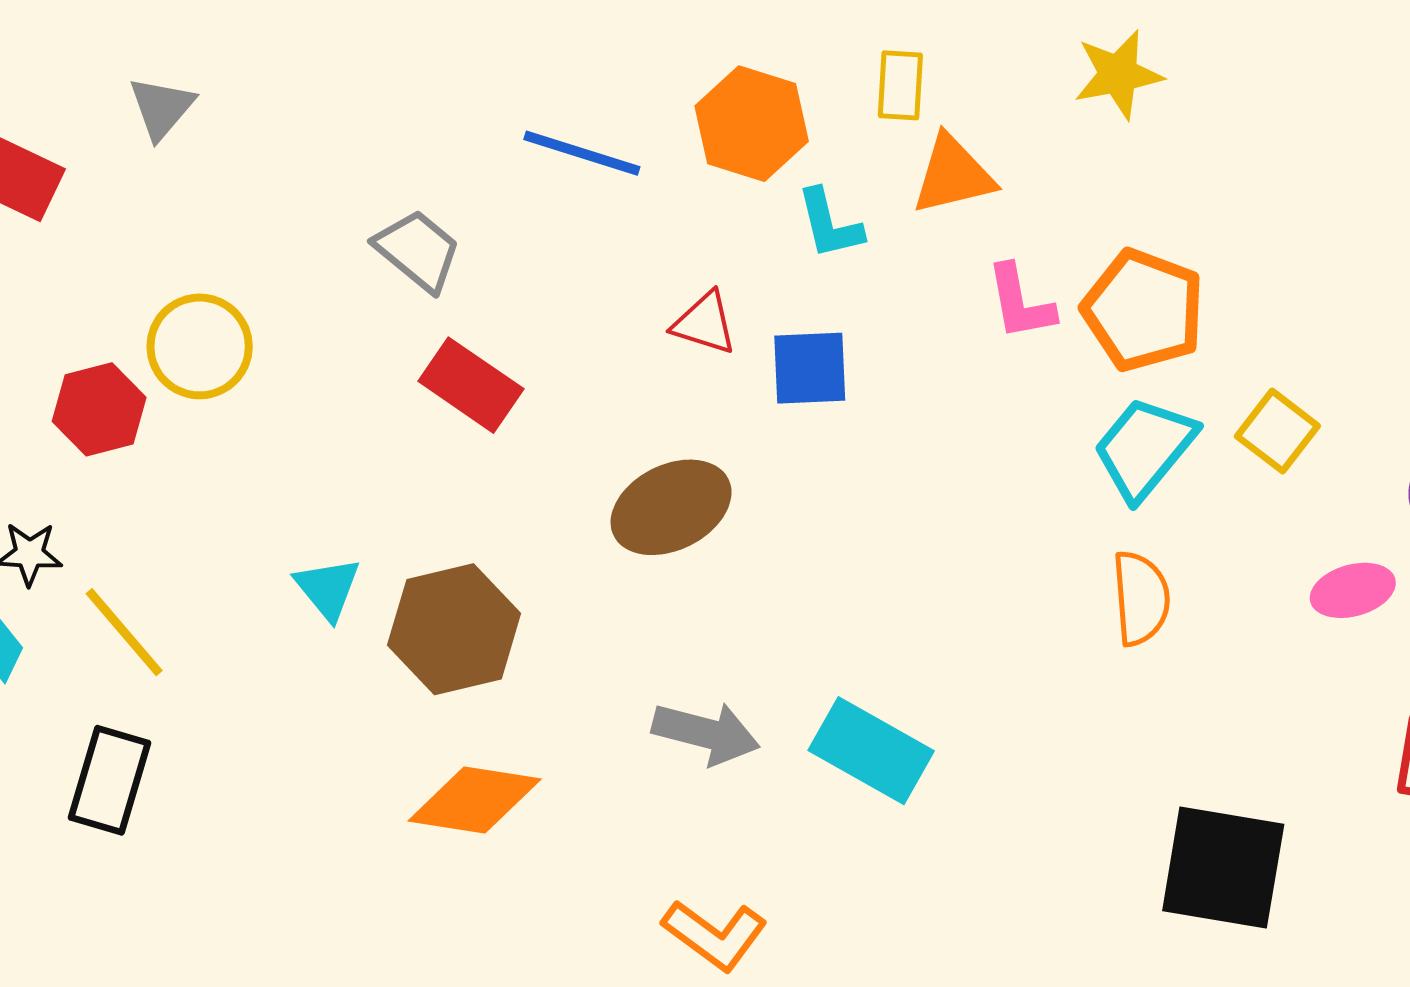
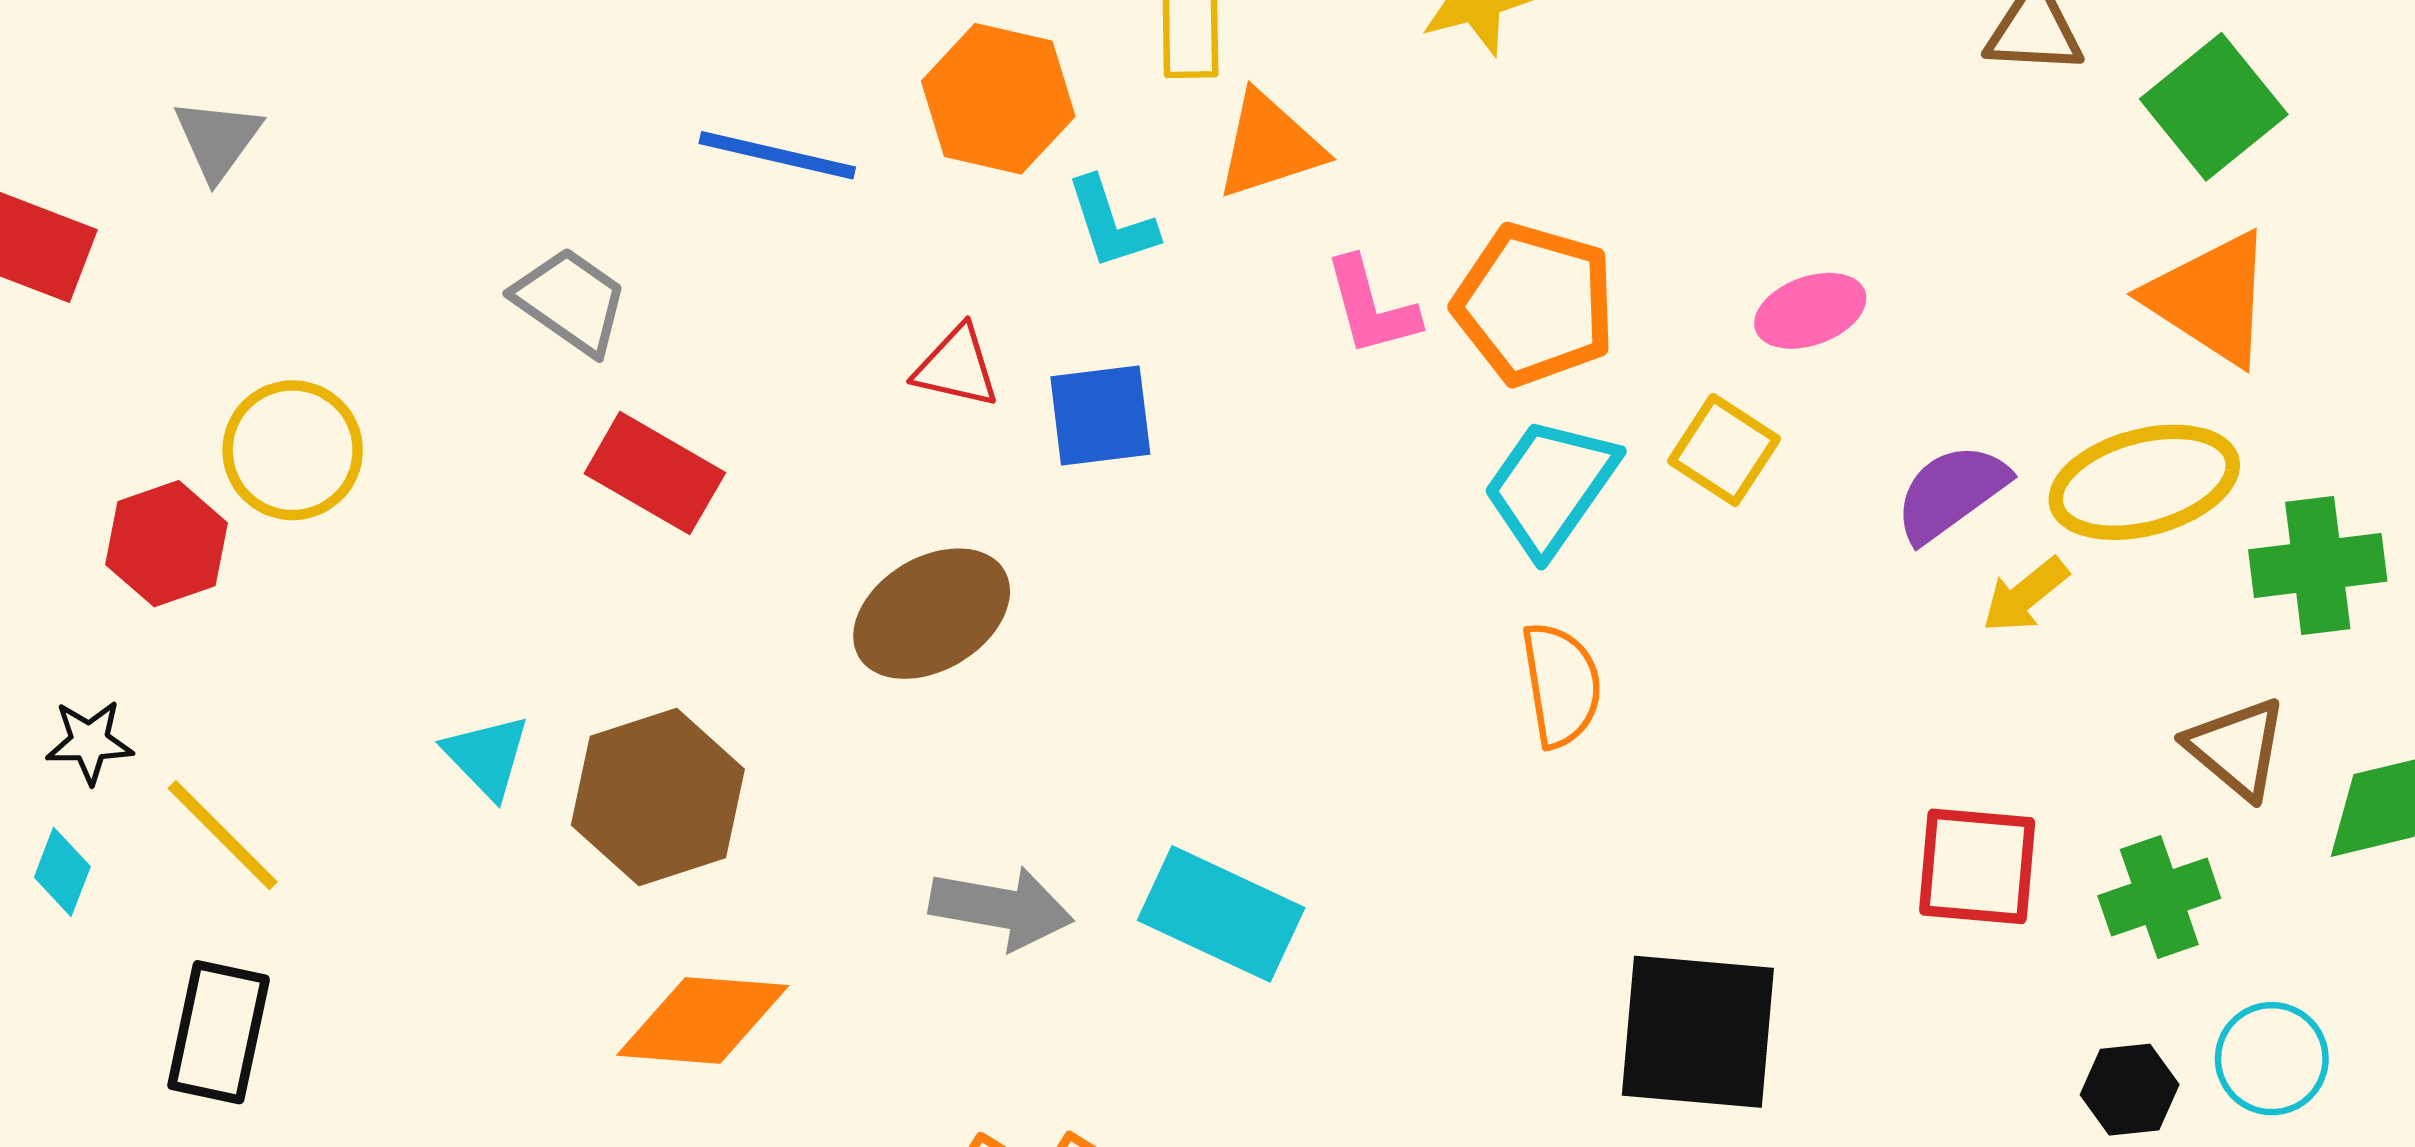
pink ellipse: (1353, 590) -> (1810, 311), moved

